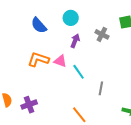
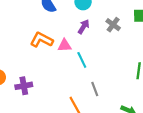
pink triangle: (60, 61) -> (65, 45), turned -32
gray line: (101, 88) -> (95, 89), moved, turned -40

